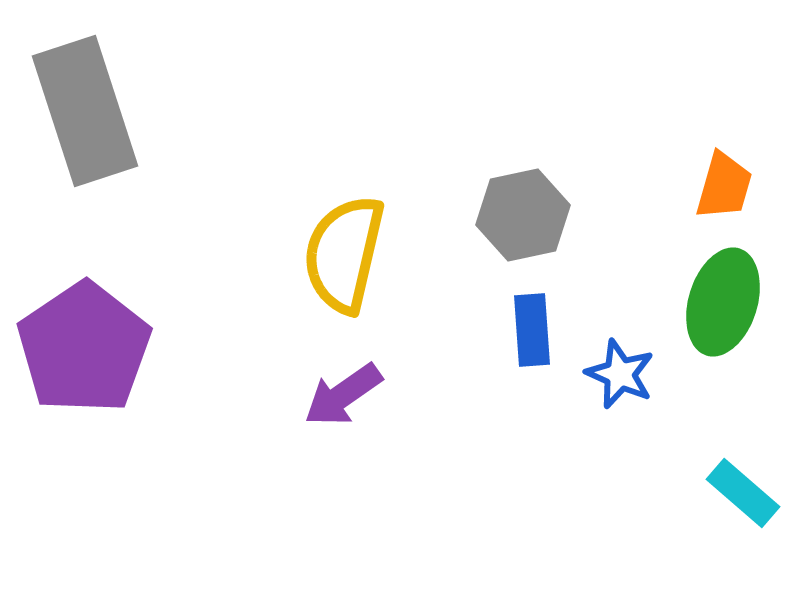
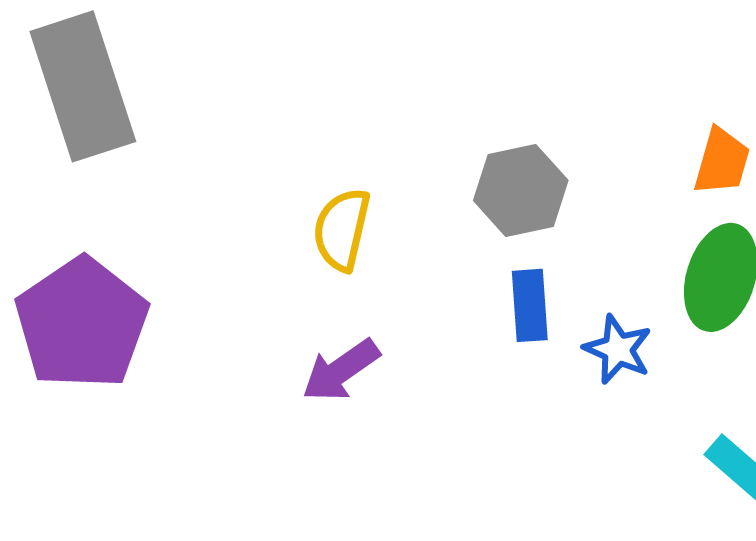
yellow semicircle: (344, 254) -> (342, 229), size x0.7

